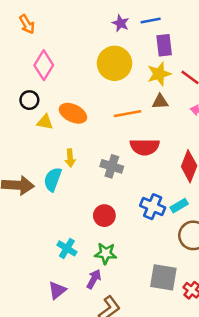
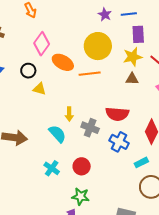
orange ellipse: (73, 113) -> (63, 62), moved
orange line: (128, 114) -> (90, 74), moved
yellow arrow: (70, 158) -> (69, 114), moved
cyan semicircle: (53, 179) -> (57, 134), moved, turned 114
blue cross: (153, 207) -> (119, 142), moved
cyan cross: (67, 248) -> (52, 168), moved

